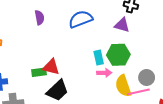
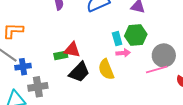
gray circle: (147, 77) -> (164, 55), size x1.5
yellow semicircle: (123, 86) -> (106, 69), moved

